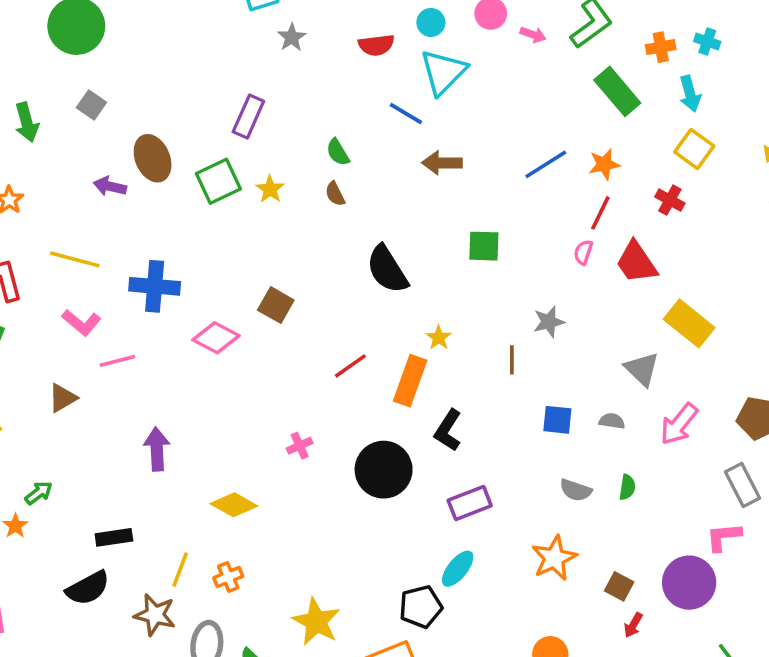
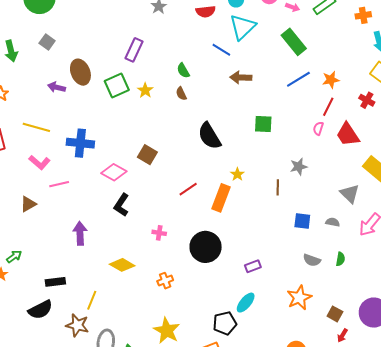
green rectangle: (617, 91) -> (294, 42), moved
black L-shape: (448, 430) -> (121, 205), moved
pink cross: (300, 446) -> (159, 233), turned 32
purple rectangle: (470, 503) -> (253, 266), size x0.7
orange cross: (228, 577) -> (165, 281), moved

